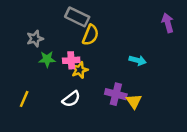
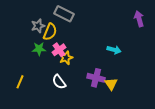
yellow semicircle: (90, 35) -> (50, 32), moved
gray star: (35, 39) -> (38, 26), moved
pink cross: (71, 60) -> (59, 50), turned -32
white semicircle: (71, 99) -> (59, 82), turned 91

